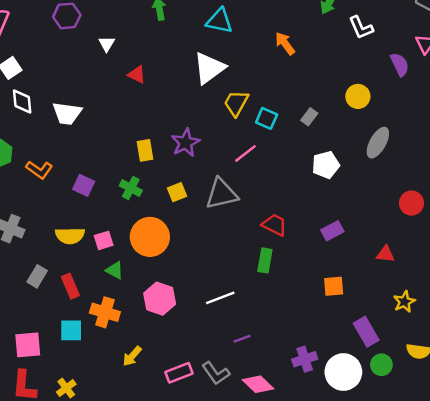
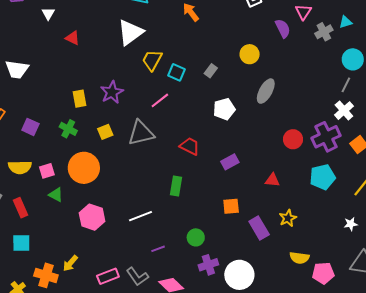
red trapezoid: (274, 225) -> (190, 146), moved
orange cross: (105, 312) -> (46, 275), moved
purple rectangle: (366, 332) -> (259, 228), moved
green circle: (381, 365) -> (196, 237), moved

